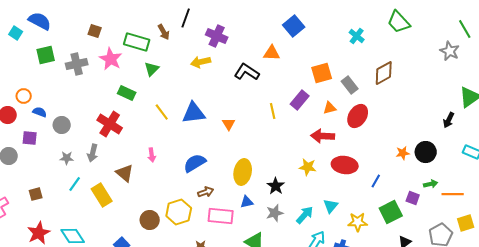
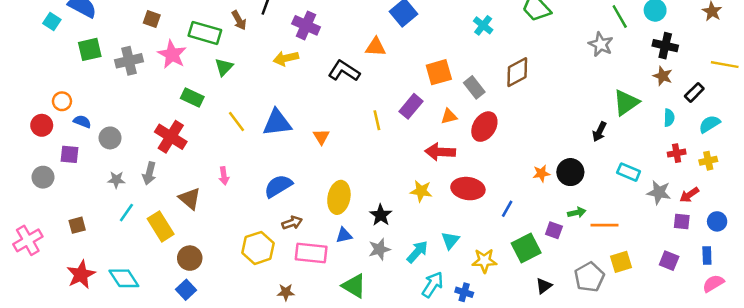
brown circle: (150, 220) -> (190, 258), moved

